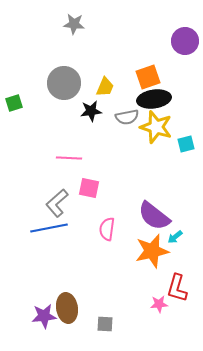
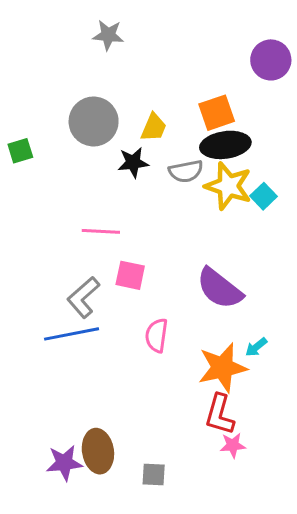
cyan square: (186, 144) -> (263, 196), moved, turned -30
purple semicircle: (154, 216) -> (220, 288), moved
red L-shape: (177, 288) -> (220, 414), moved

